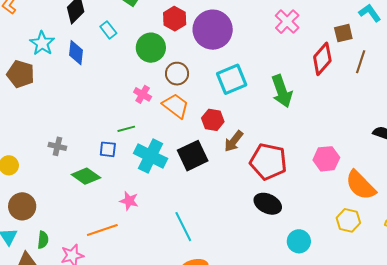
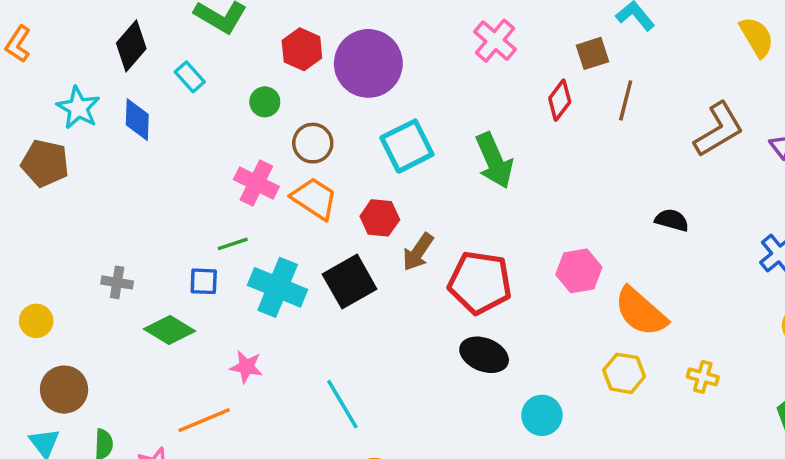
green circle: (151, 48) -> (265, 102), size x0.6
red diamond: (322, 59) -> (560, 100), size x0.7
pink cross: (143, 94) -> (256, 183), size x1.4

